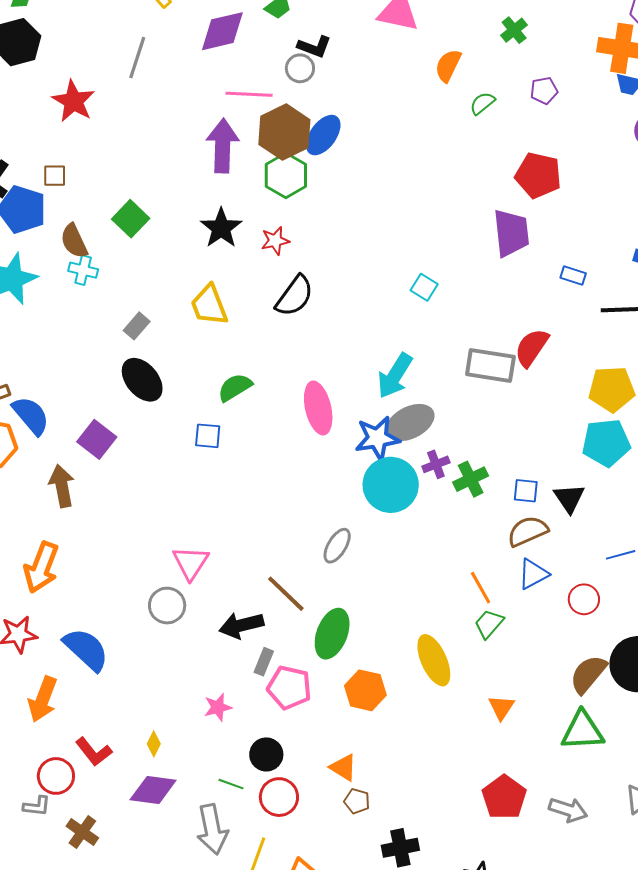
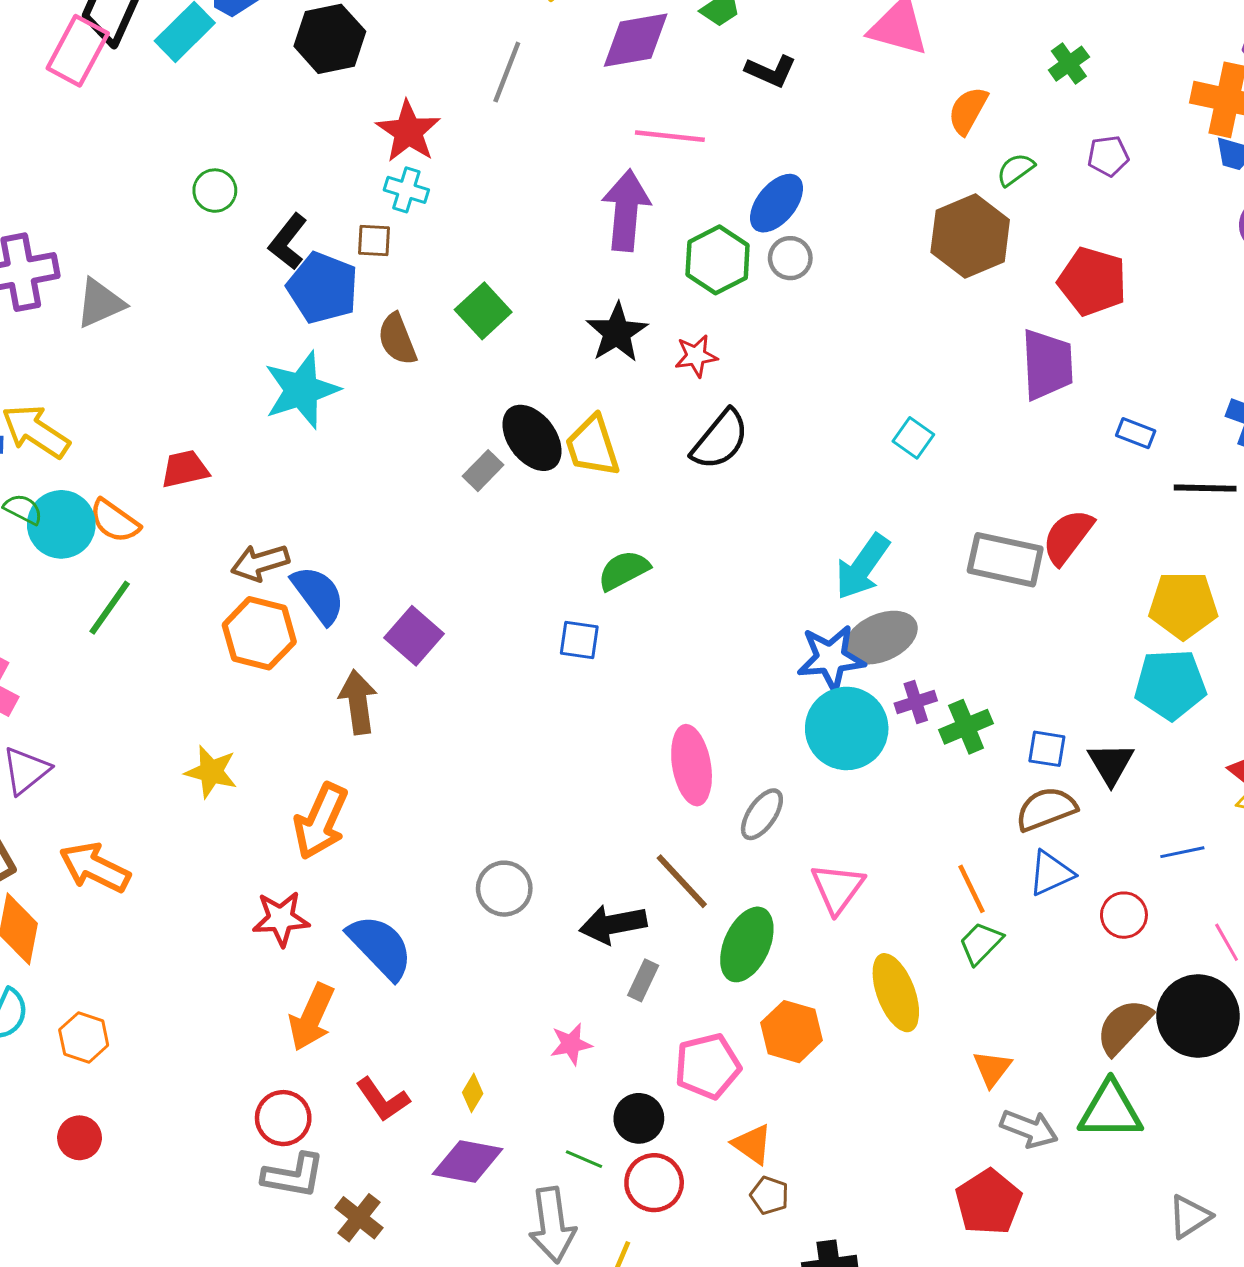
gray circle: (300, 68) -> (790, 258), moved
brown hexagon: (284, 132) -> (970, 236), moved
cyan cross: (83, 270) -> (406, 190), moved
black ellipse: (142, 380) -> (532, 438), moved
pink ellipse: (318, 408) -> (692, 765), moved
pink triangle: (191, 563) -> (837, 888), moved
pink pentagon: (289, 688) -> (708, 1066), moved, turned -30
red circle: (56, 776) -> (283, 1118), moved
gray L-shape: (37, 806) -> (293, 1175), size x1.5
gray arrow: (568, 810) -> (1029, 1129), moved

